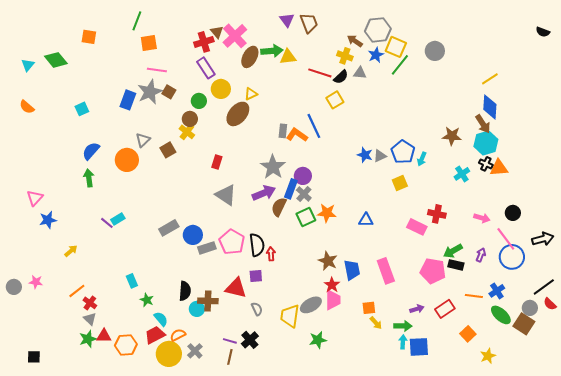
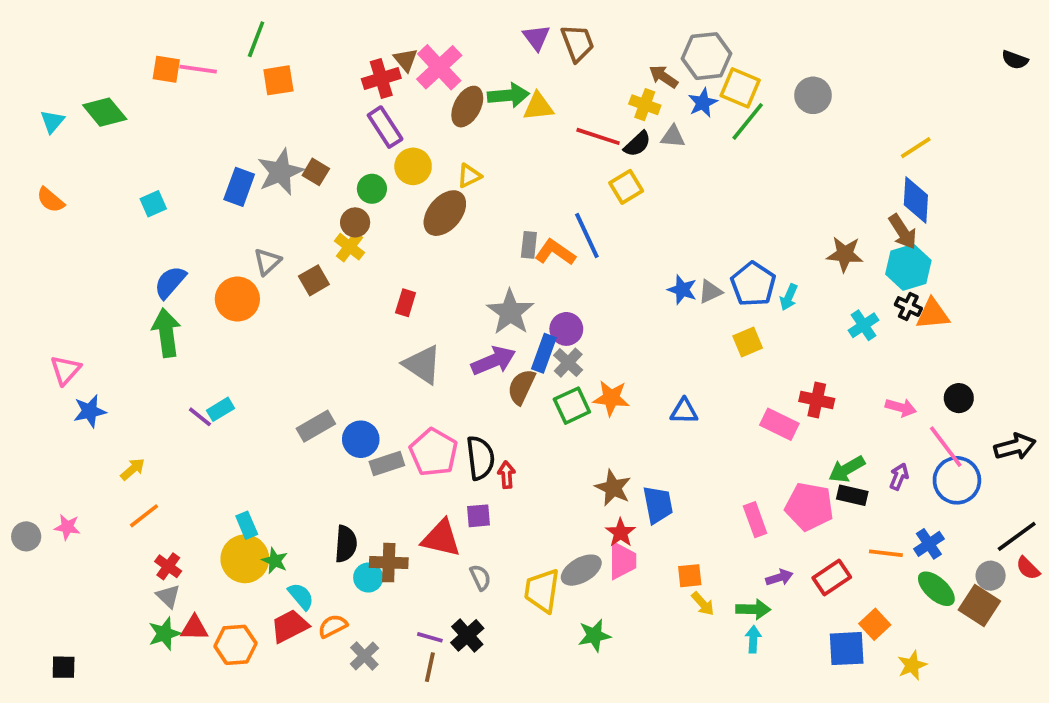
pink line: (157, 70) -> (198, 69), moved
green arrow: (89, 178) -> (166, 333), size x1.4
pink rectangle: (386, 271) -> (755, 520), moved, size x0.7
orange line: (77, 291) -> (144, 516), moved
blue square: (419, 347) -> (847, 649), moved
yellow circle: (169, 354) -> (245, 559), moved

